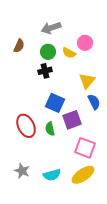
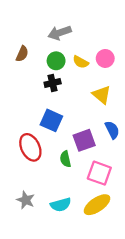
pink circle: (85, 43) -> (105, 58), moved
yellow triangle: (87, 81) -> (102, 95), turned -30
blue semicircle: (94, 102) -> (112, 130), moved
blue square: (55, 103) -> (51, 120), moved
green semicircle: (50, 129) -> (65, 159), moved

